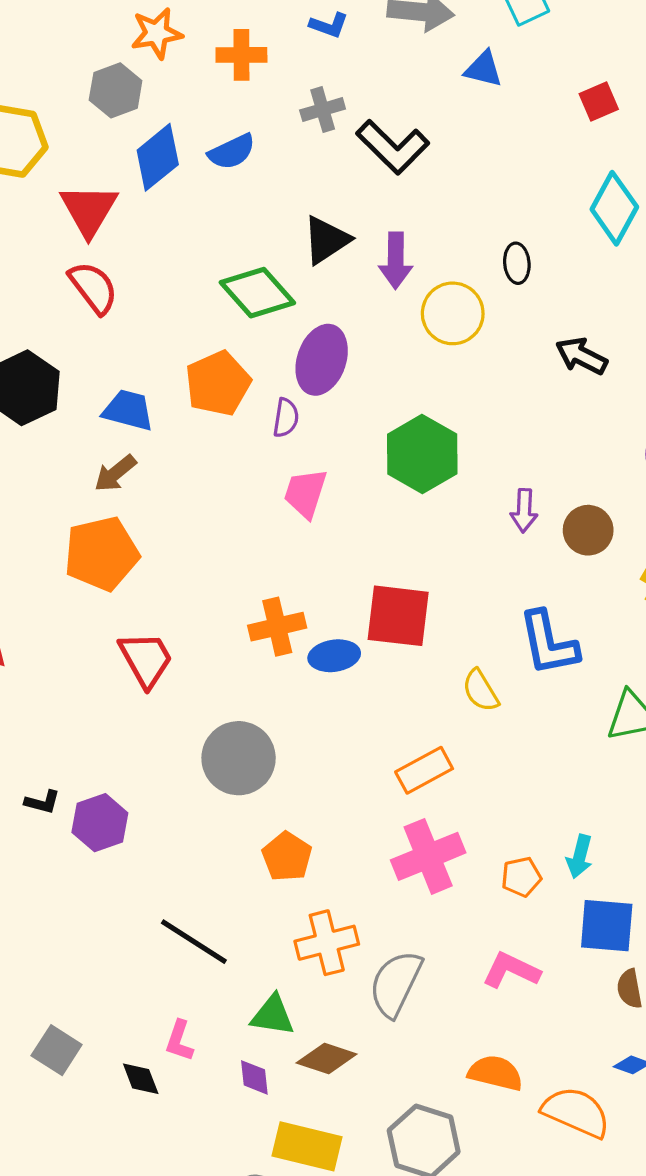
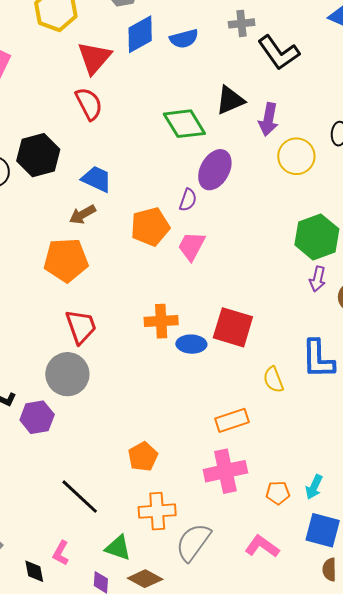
orange pentagon: (218, 383) -> (150, 227), moved
green hexagon: (422, 454) -> (317, 237), moved
gray circle: (239, 758) -> (67, 374), moved

